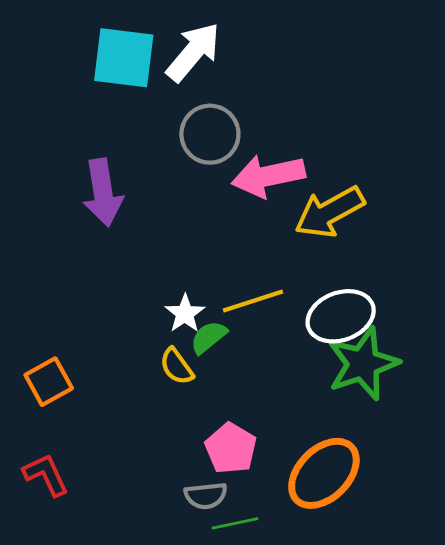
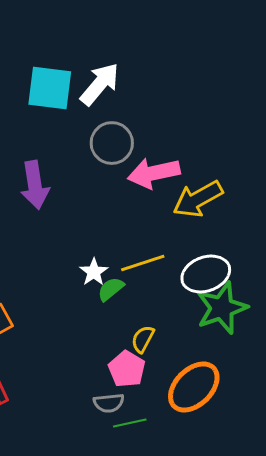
yellow semicircle: (177, 366) -> (143, 339), moved, turned 64

